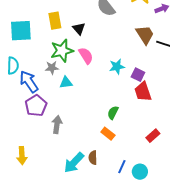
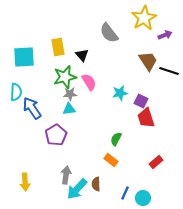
gray star: (52, 68) -> (70, 94), moved
purple pentagon: (36, 106) -> (56, 135), moved
gray arrow: (57, 125) -> (66, 175), moved

